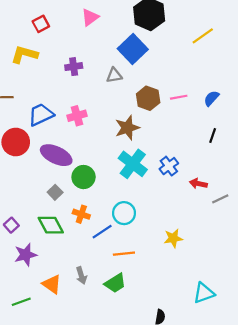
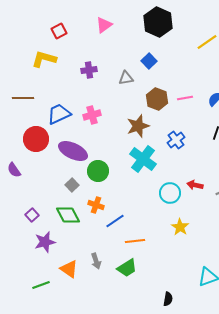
blue square: (133, 49) -> (149, 61), moved, size x0.6
blue cross: (169, 166) -> (176, 140), moved
red arrow: (198, 184) -> (195, 185), moved
cyan circle: (124, 213) -> (170, 193), moved
yellow star: (173, 238) -> (180, 227), turned -30

